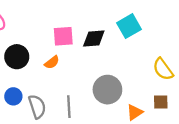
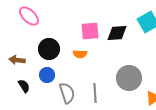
orange semicircle: (52, 62) -> (80, 54), turned 40
blue circle: (13, 96) -> (47, 75), moved

